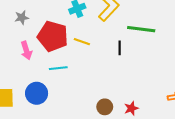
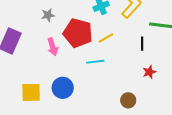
yellow line: (82, 42) -> (106, 38), turned -49
cyan line: (58, 68) -> (95, 62), moved
red star: (131, 108) -> (149, 72), moved

